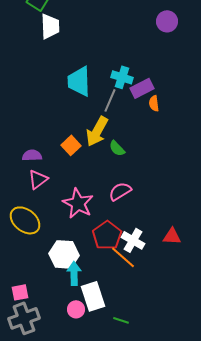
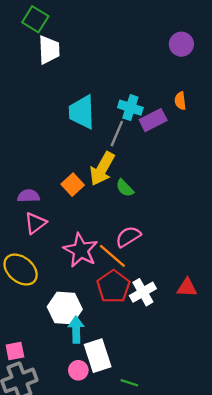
orange semicircle: (154, 103) -> (180, 101), moved
white cross: (133, 240) -> (143, 292), turned 30
orange line: (123, 257) -> (112, 256), moved

